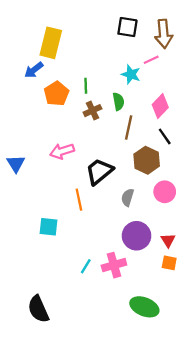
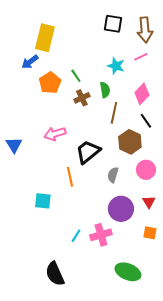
pink line: (151, 60) -> (141, 57), moved
green line: (86, 86) -> (76, 76), turned -32
red triangle: (168, 240) -> (149, 202), moved
black semicircle: (38, 309) -> (55, 274), moved

